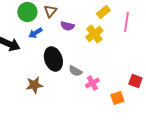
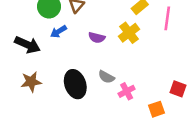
purple semicircle: (67, 26) -> (97, 38), moved
black ellipse: (53, 59) -> (75, 84), moved
brown star: (34, 85) -> (31, 82), moved

